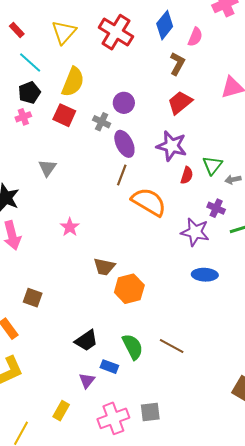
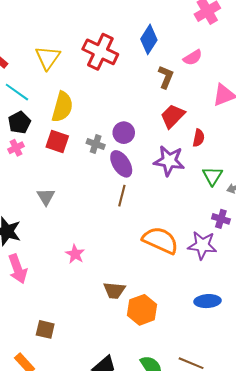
pink semicircle: (195, 37) -> (193, 58), moved, turned 42
purple circle: (124, 103) -> (124, 133), moved
red semicircle: (187, 175) -> (199, 138), moved
orange semicircle: (149, 202) -> (160, 240), moved
blue ellipse: (205, 275) -> (208, 301), moved

